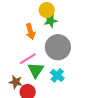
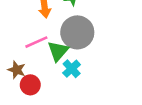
green triangle: (36, 70) -> (58, 51), moved

